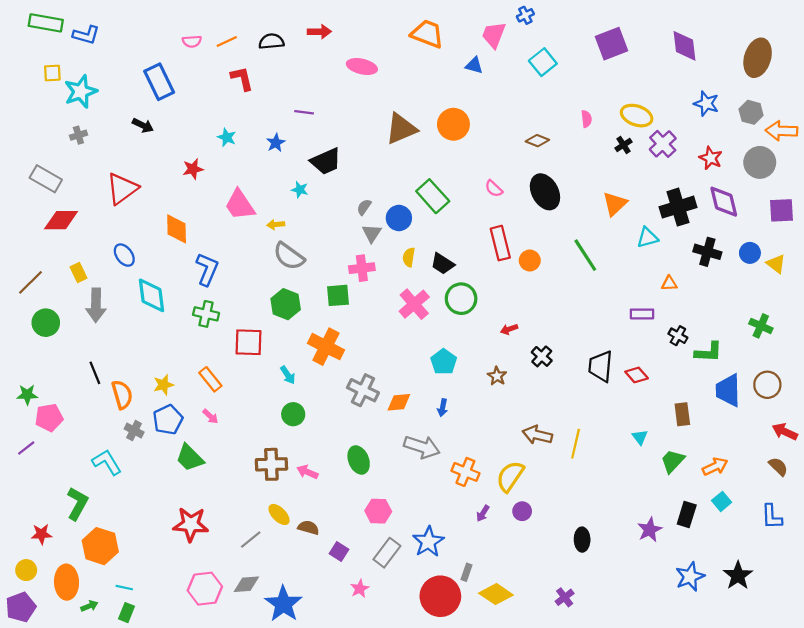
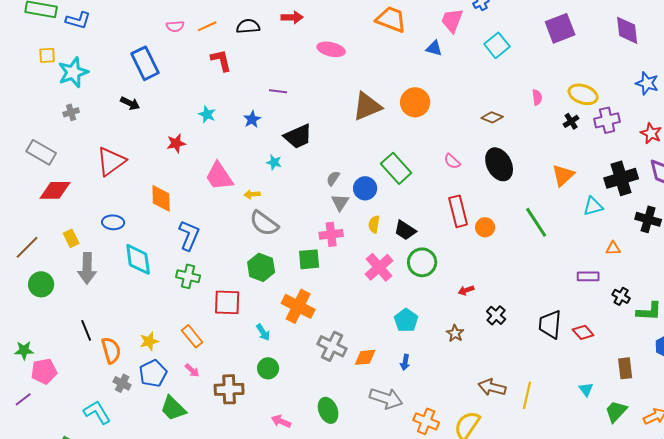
purple cross: (663, 144) -> (607, 120), turned 30
blue ellipse: (124, 255) -> (113, 222), turned -50
brown cross: (271, 464) -> (229, 389), moved

